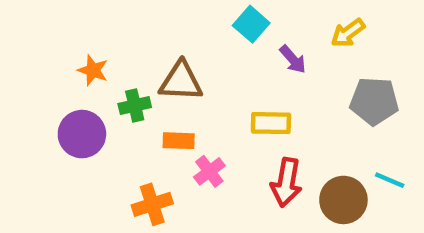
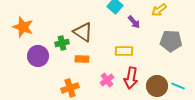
orange star: (93, 70) -> (23, 27), moved, size x1.5
brown triangle: (181, 81) -> (83, 32), turned 30
pink cross: (209, 171) -> (107, 80), moved
cyan line: (390, 180) -> (178, 86), moved

